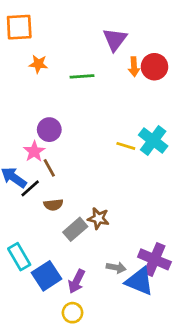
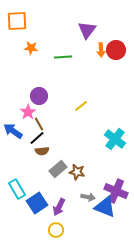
cyan cross: (153, 141) -> (115, 139), moved
yellow line: (126, 146) -> (81, 106), moved, turned -56
black line: (30, 188) -> (37, 138), moved
brown star: (98, 218) -> (77, 172), moved

